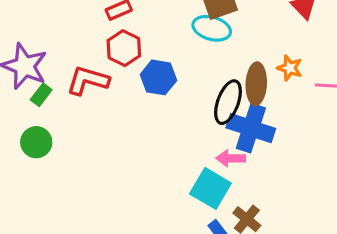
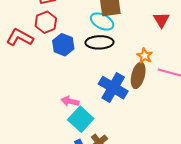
brown ellipse: (256, 84) -> (138, 75), moved
black ellipse: (228, 102) -> (99, 42), moved, turned 56
pink arrow: (231, 158) -> (70, 101), moved

